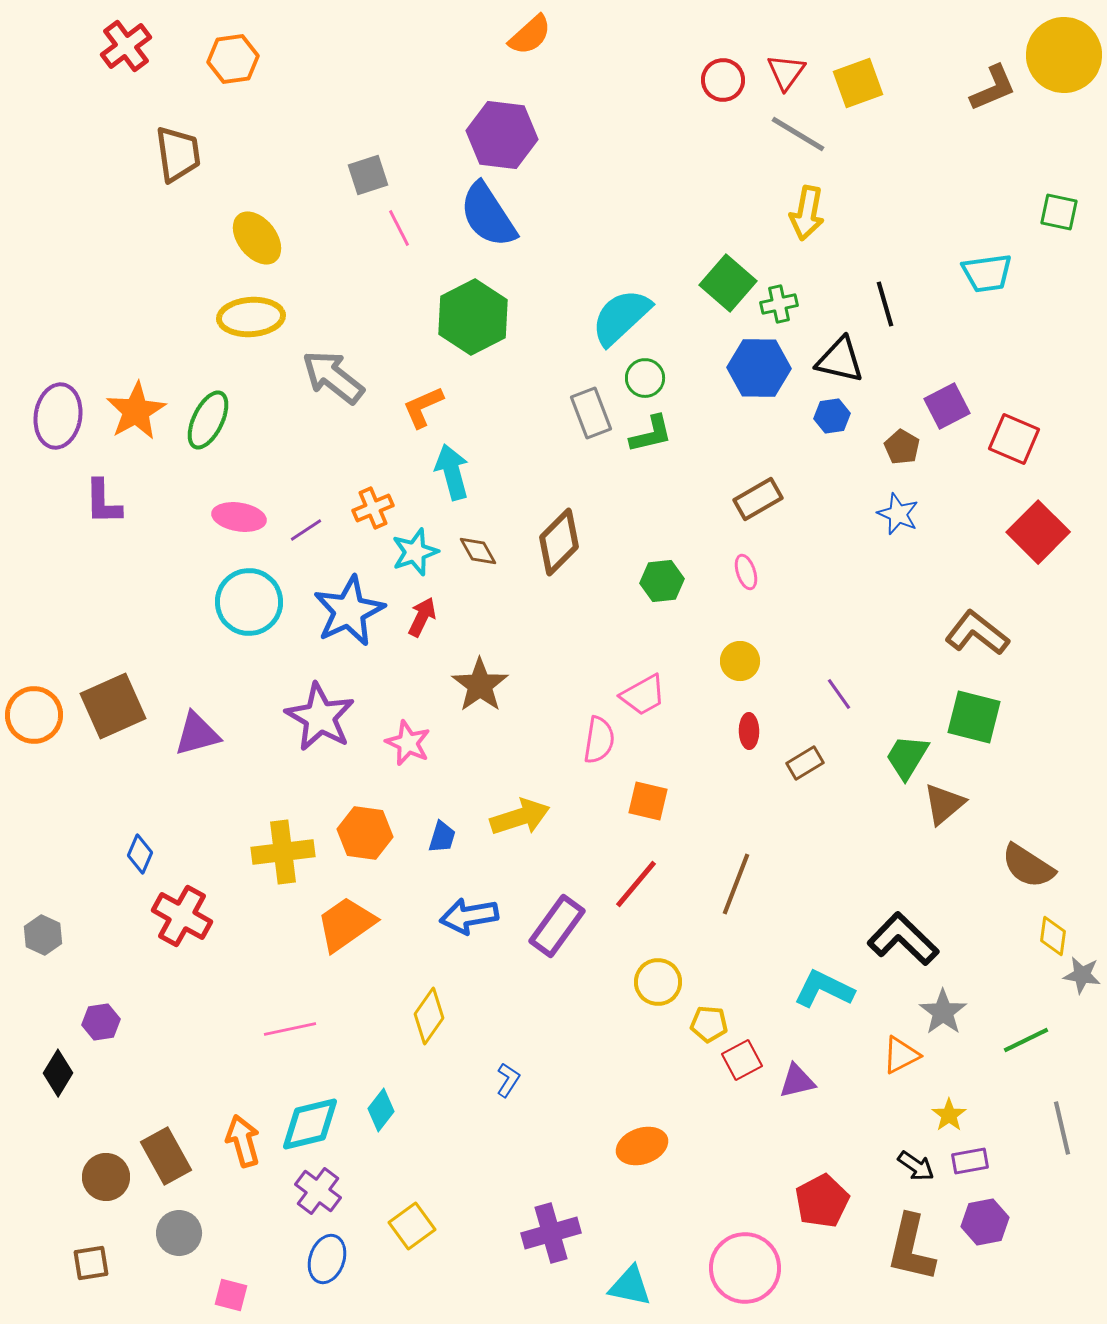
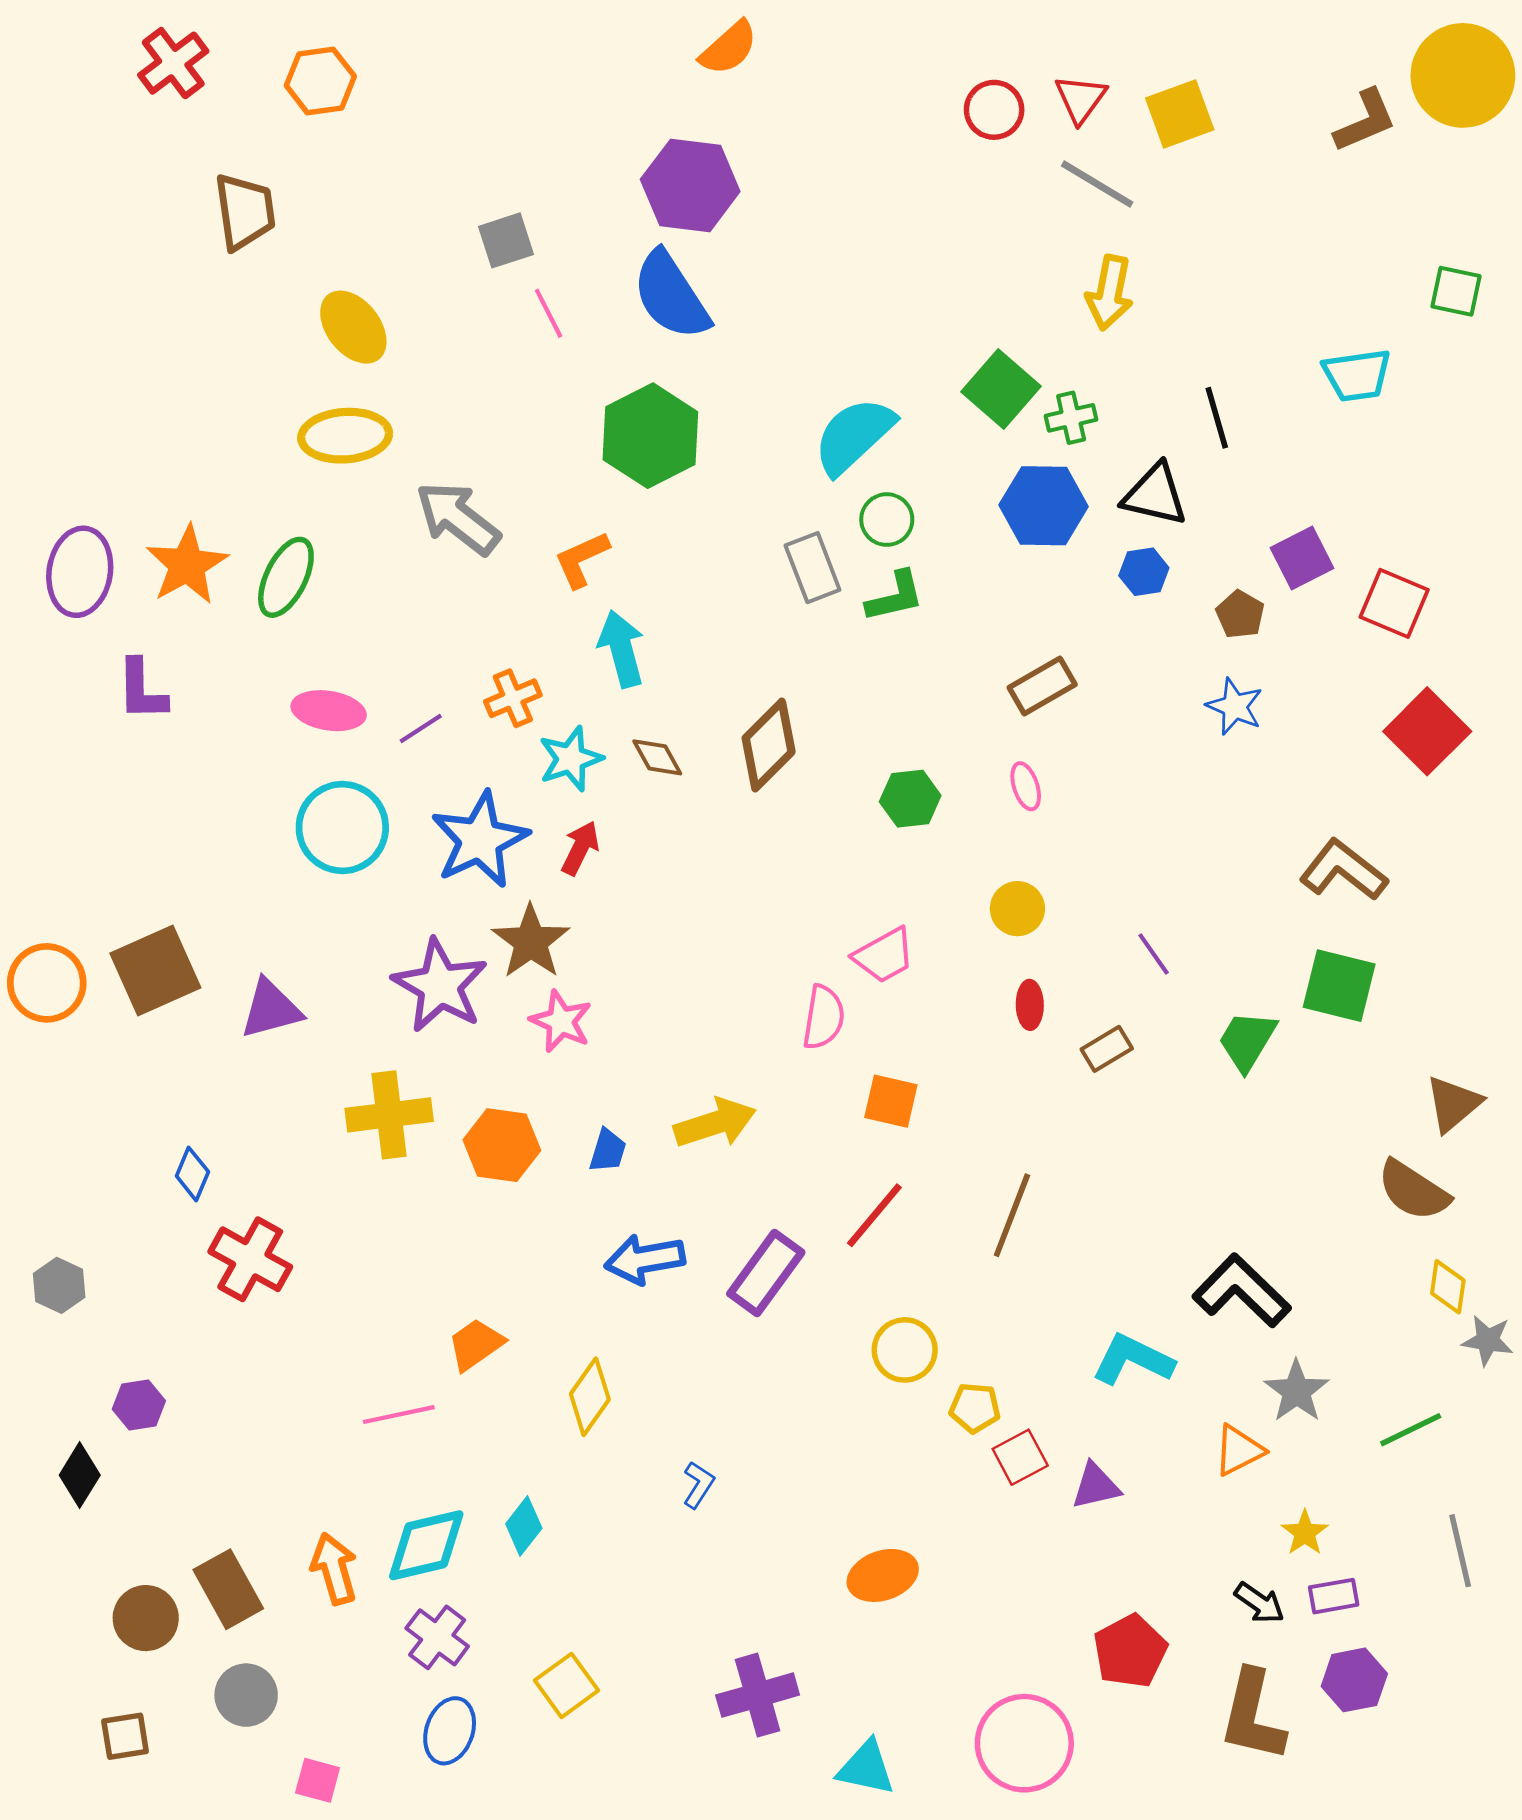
brown star: (480, 685) -> (531, 942), moved
brown triangle: (944, 804) -> (1453, 1104), moved
yellow cross: (283, 852) -> (389, 1115), moved
orange trapezoid: (346, 924) -> (476, 1344), moved, size x0.7

